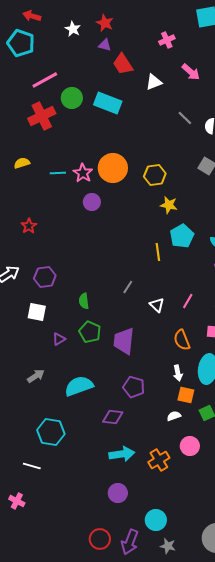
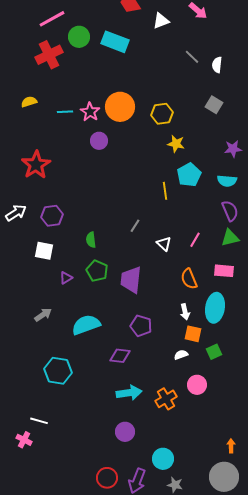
red star: (29, 226) -> (36, 165), size x1.8
white line: (32, 466) -> (39, 421), moved

